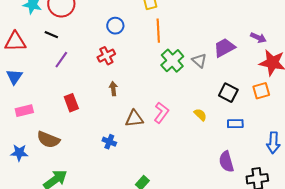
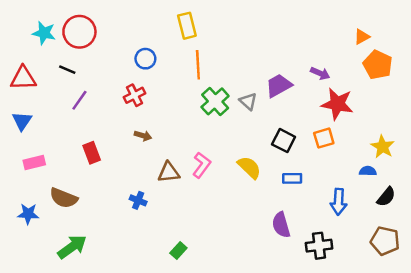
brown arrow: (113, 89) -> (143, 136), turned 112
yellow semicircle: (200, 115) -> (249, 167), size x1.5

